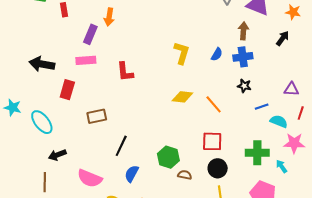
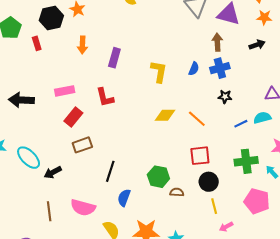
purple rectangle: (90, 34) -> (114, 58), moved
black arrow: (283, 38) -> (257, 45), turned 42
red rectangle: (67, 90) -> (73, 117), moved, turned 30
blue line: (262, 107) -> (241, 124), moved
cyan semicircle: (279, 121) -> (262, 118), moved, turned -30
black arrow: (57, 155) -> (53, 172), moved
brown line: (45, 182) -> (49, 211), moved

